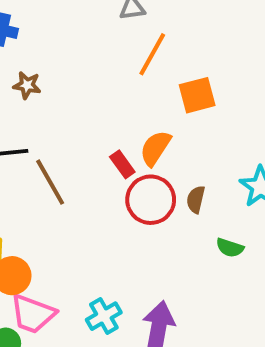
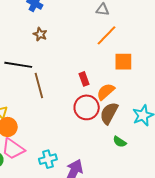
orange semicircle: (155, 148) -> (106, 92), moved
red rectangle: (122, 164) -> (84, 79), moved
brown semicircle: (196, 199) -> (109, 113), size x1.6

